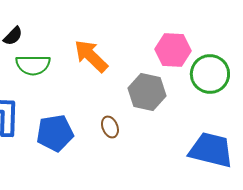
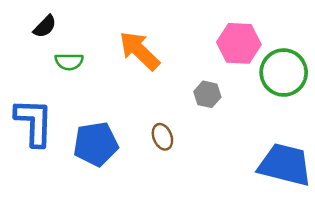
green semicircle: (33, 65) -> (69, 62), size x0.7
gray hexagon: (147, 92) -> (207, 94), size x0.6

